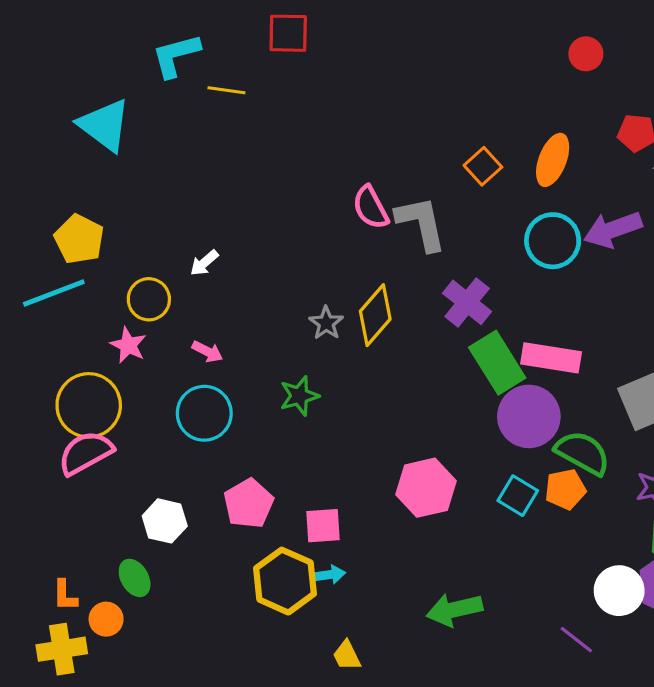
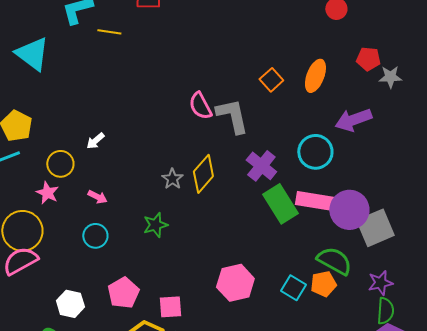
cyan circle: (553, 241) -> (315, 152), moved
cyan circle: (204, 413) -> (95, 236), size x0.7
purple circle: (529, 416) -> (349, 210), moved

